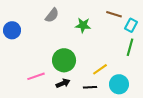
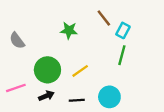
brown line: (114, 14) -> (104, 18), turned 35
gray semicircle: (52, 15) -> (17, 41), moved, turned 105
yellow line: (100, 69) -> (80, 71), moved

